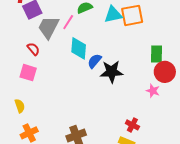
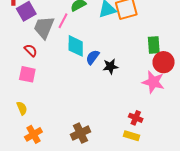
black star: (112, 72) -> (110, 66), size x0.7
pink star: (153, 91) -> (153, 82), size x1.6

